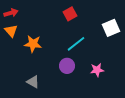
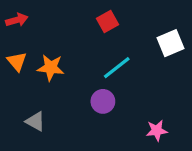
orange triangle: (11, 31) -> (17, 61), moved
pink star: (97, 70) -> (157, 131), moved
gray triangle: (33, 82) -> (35, 121), moved

